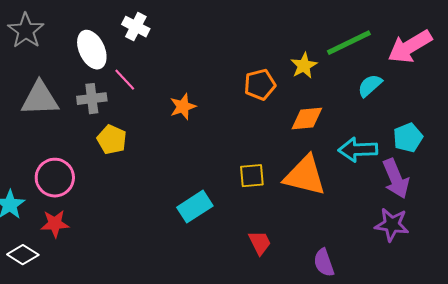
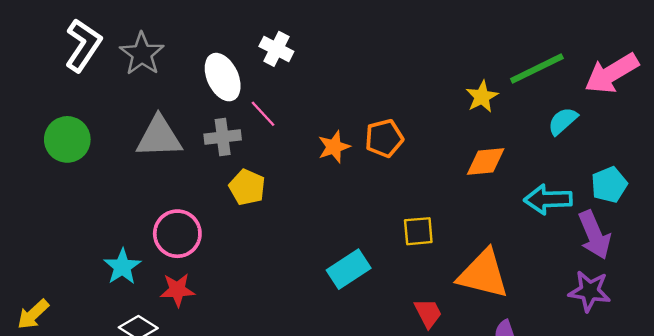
orange pentagon: (260, 85) -> (384, 138), moved
orange triangle: (305, 176) -> (483, 274), moved

